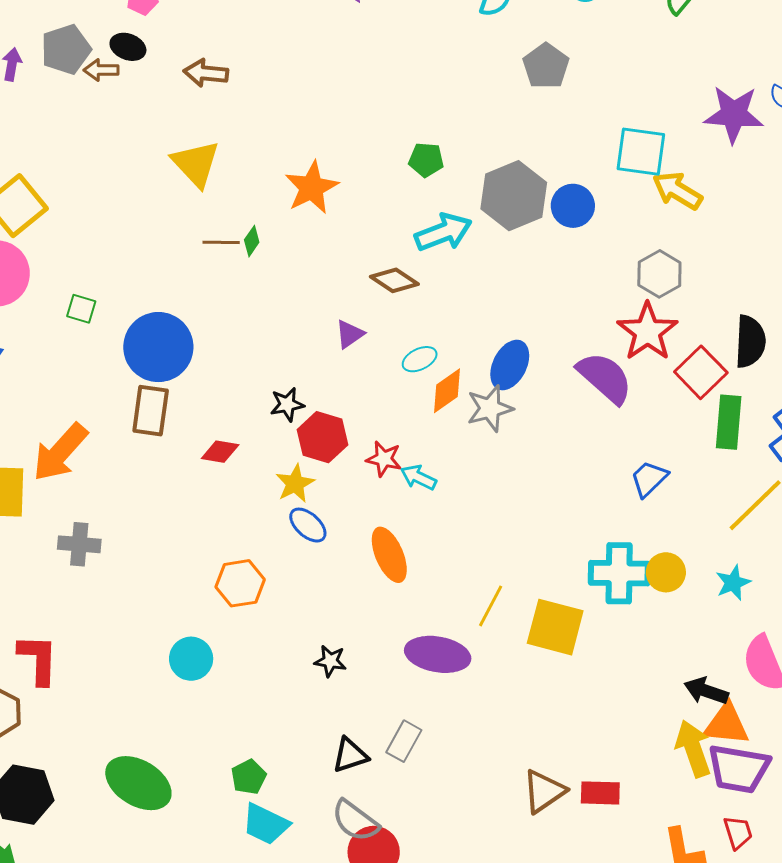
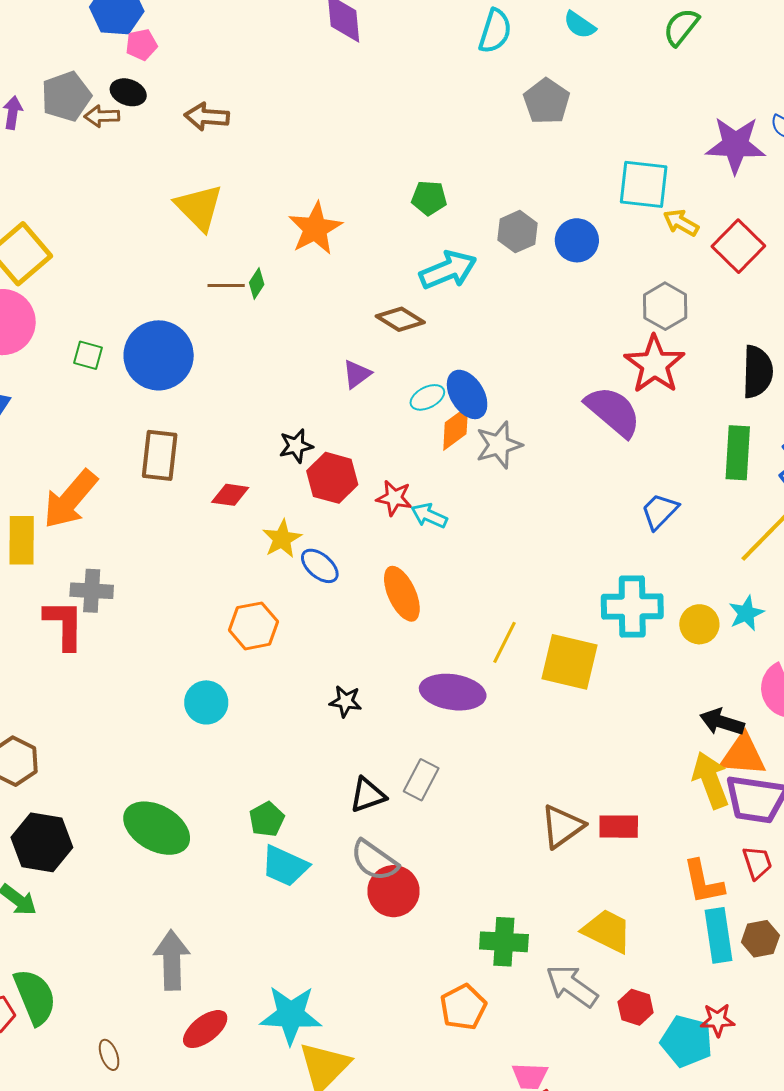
yellow arrow: (677, 191) -> (681, 223), size x0.7
gray hexagon: (514, 196) -> (517, 232), size x0.6
blue circle: (158, 347) -> (159, 355), moved
blue ellipse: (510, 365) -> (467, 394), moved, turned -57
red square: (701, 372) -> (738, 246), moved
yellow star: (295, 484) -> (282, 539), moved
yellow circle: (666, 572) -> (699, 624), moved
red L-shape: (38, 659) -> (64, 624), moved

